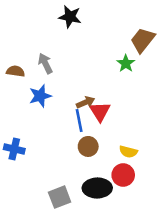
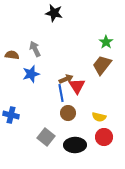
brown trapezoid: (143, 40) -> (102, 65), moved
green star: (126, 63) -> (106, 42), moved
red circle: (123, 175) -> (104, 137), moved
gray square: (60, 197) -> (46, 137), moved, turned -30

